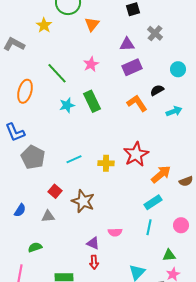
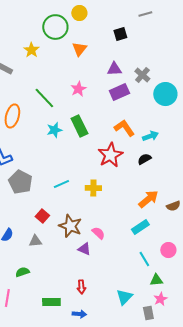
gray cross: (155, 33) -> (142, 75), moved
cyan circle: (178, 69) -> (165, 94), size x1.5
black semicircle: (157, 90) -> (144, 159), moved
cyan arrow: (174, 111) -> (150, 136), moved
red star: (136, 154) -> (110, 155), moved
cyan line: (149, 227) -> (144, 259), moved, turned -42
pink semicircle: (115, 232) -> (98, 233), moved, turned -136
purple triangle: (93, 243) -> (84, 249), moved

